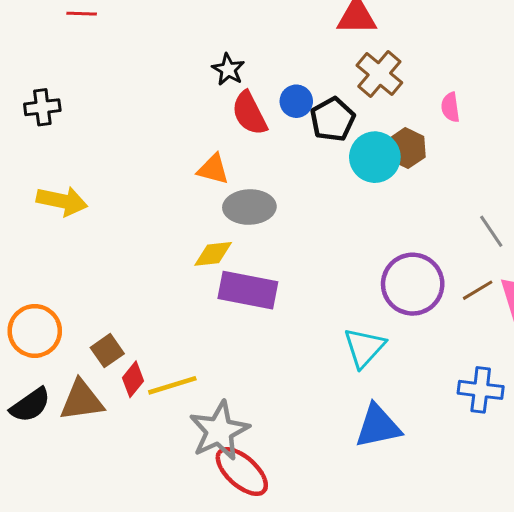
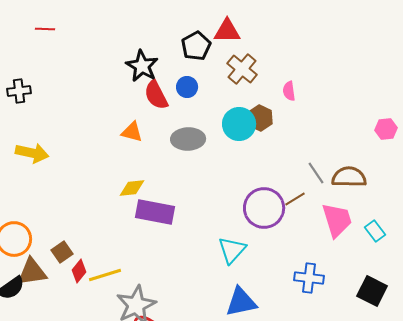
black star: (228, 69) -> (142, 66), size x1.5
black pentagon: (333, 119) -> (196, 46), moved
gray ellipse: (249, 207) -> (188, 139), moved
brown line: (478, 290) -> (295, 199), moved
brown triangle: (82, 400) -> (32, 272), moved

